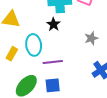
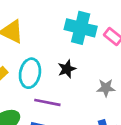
black star: (53, 24) -> (67, 69), moved

